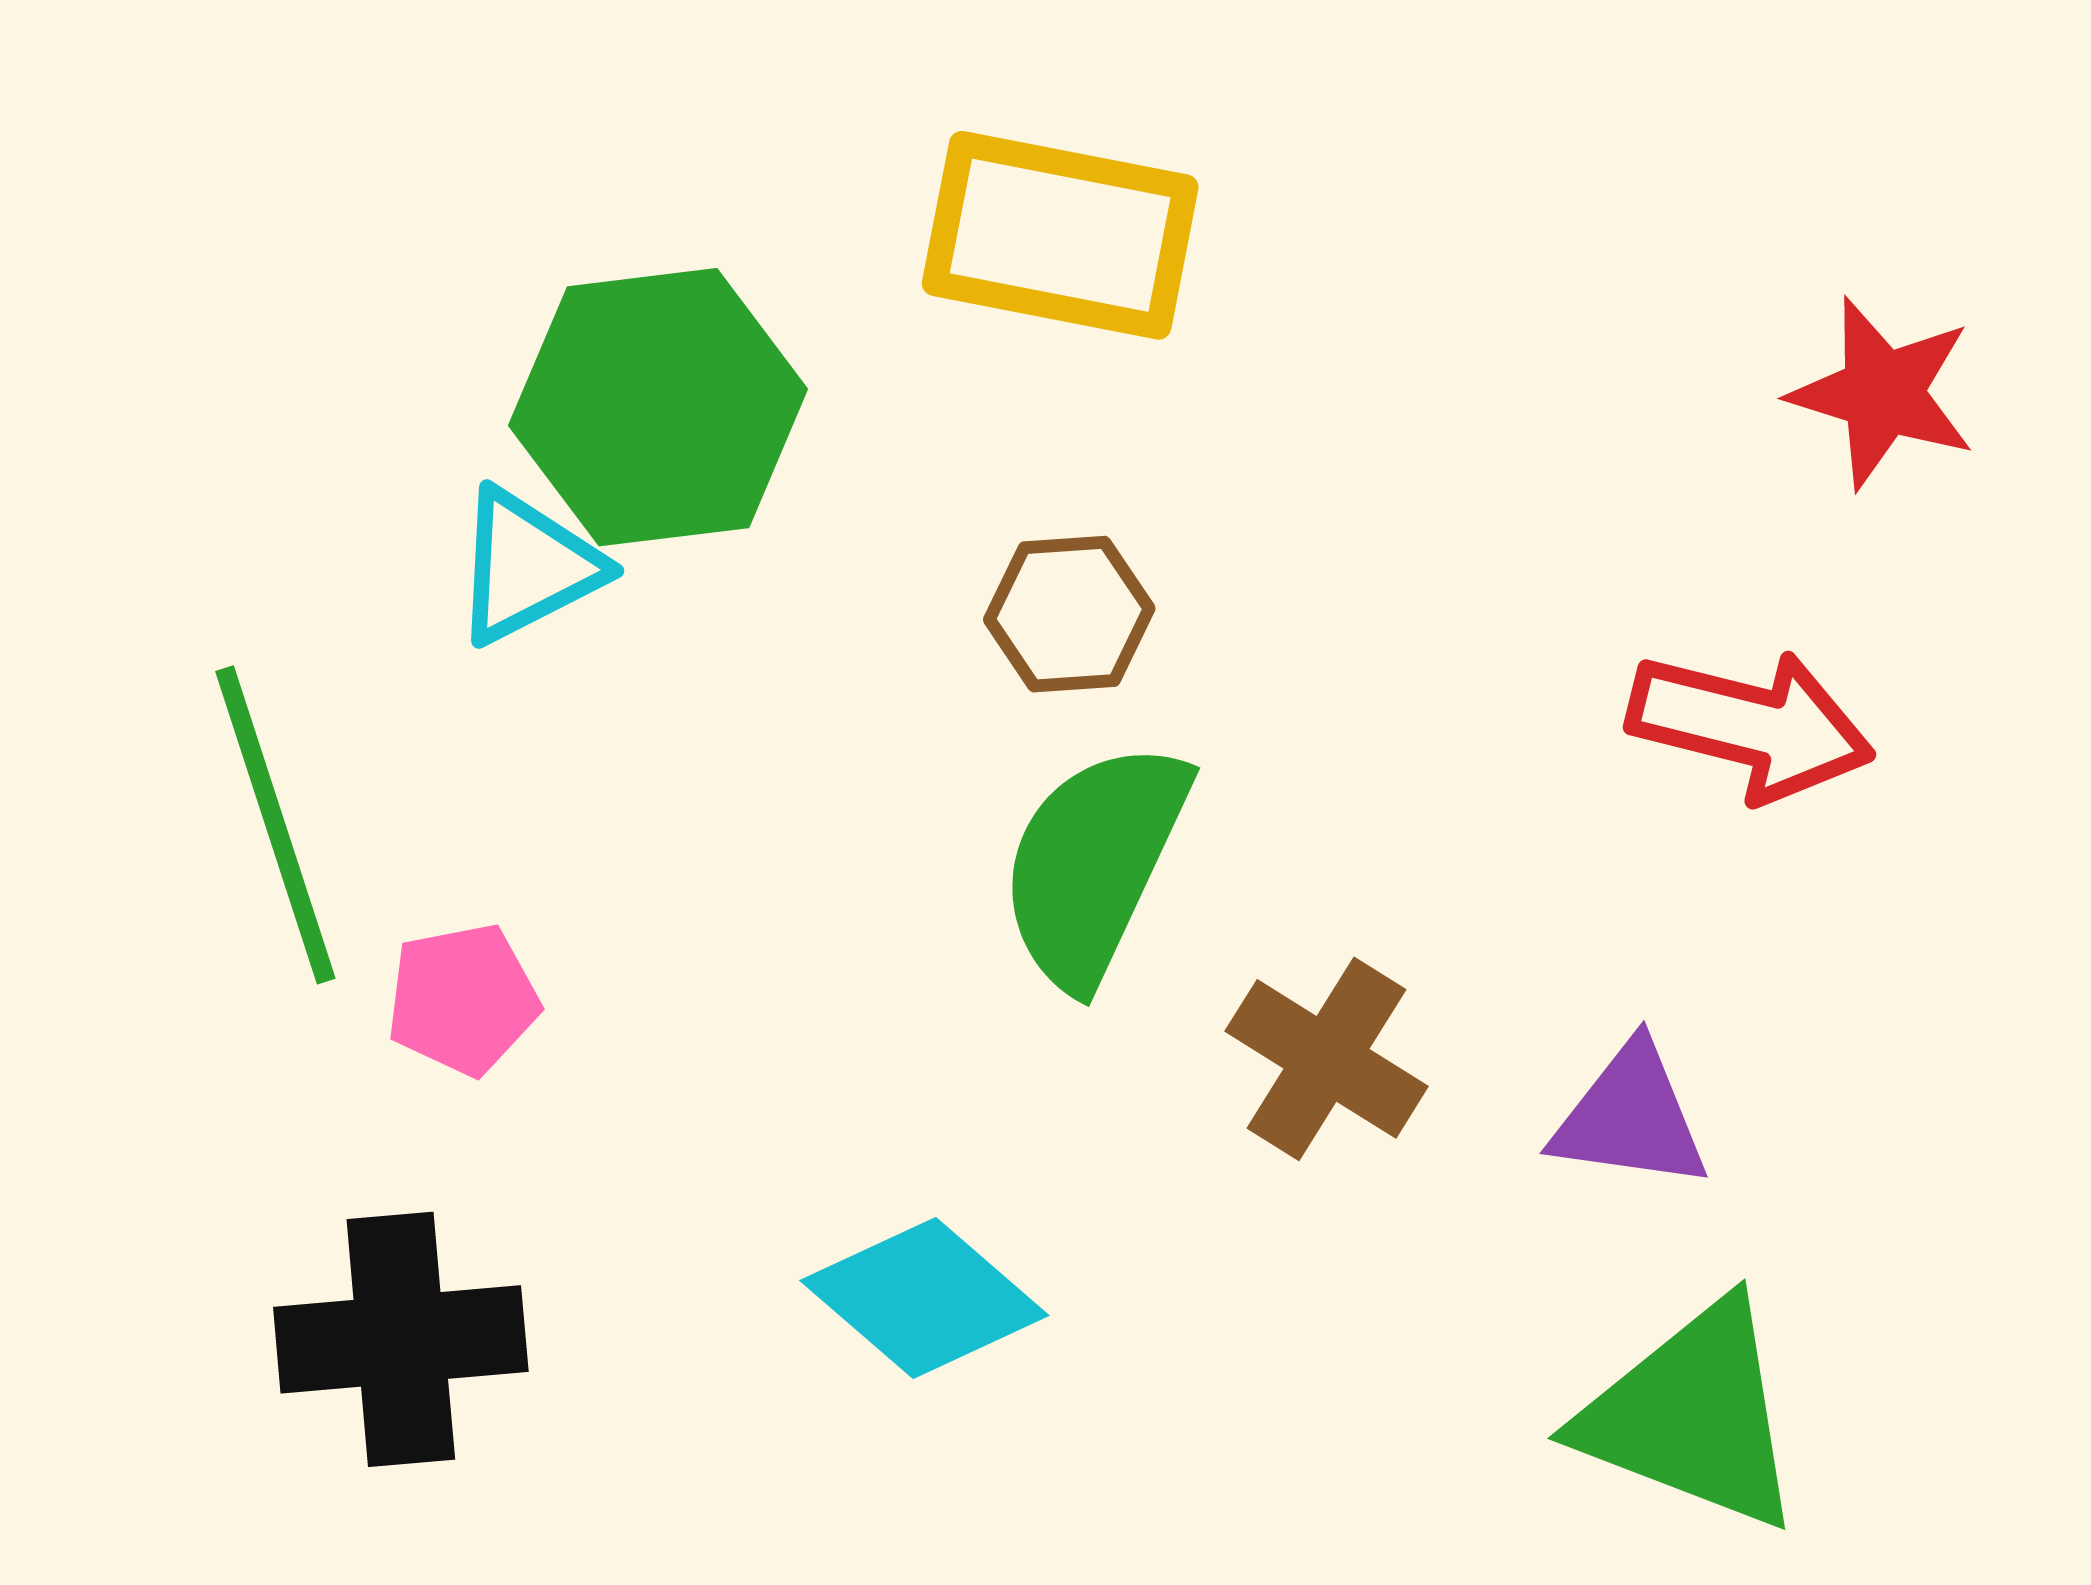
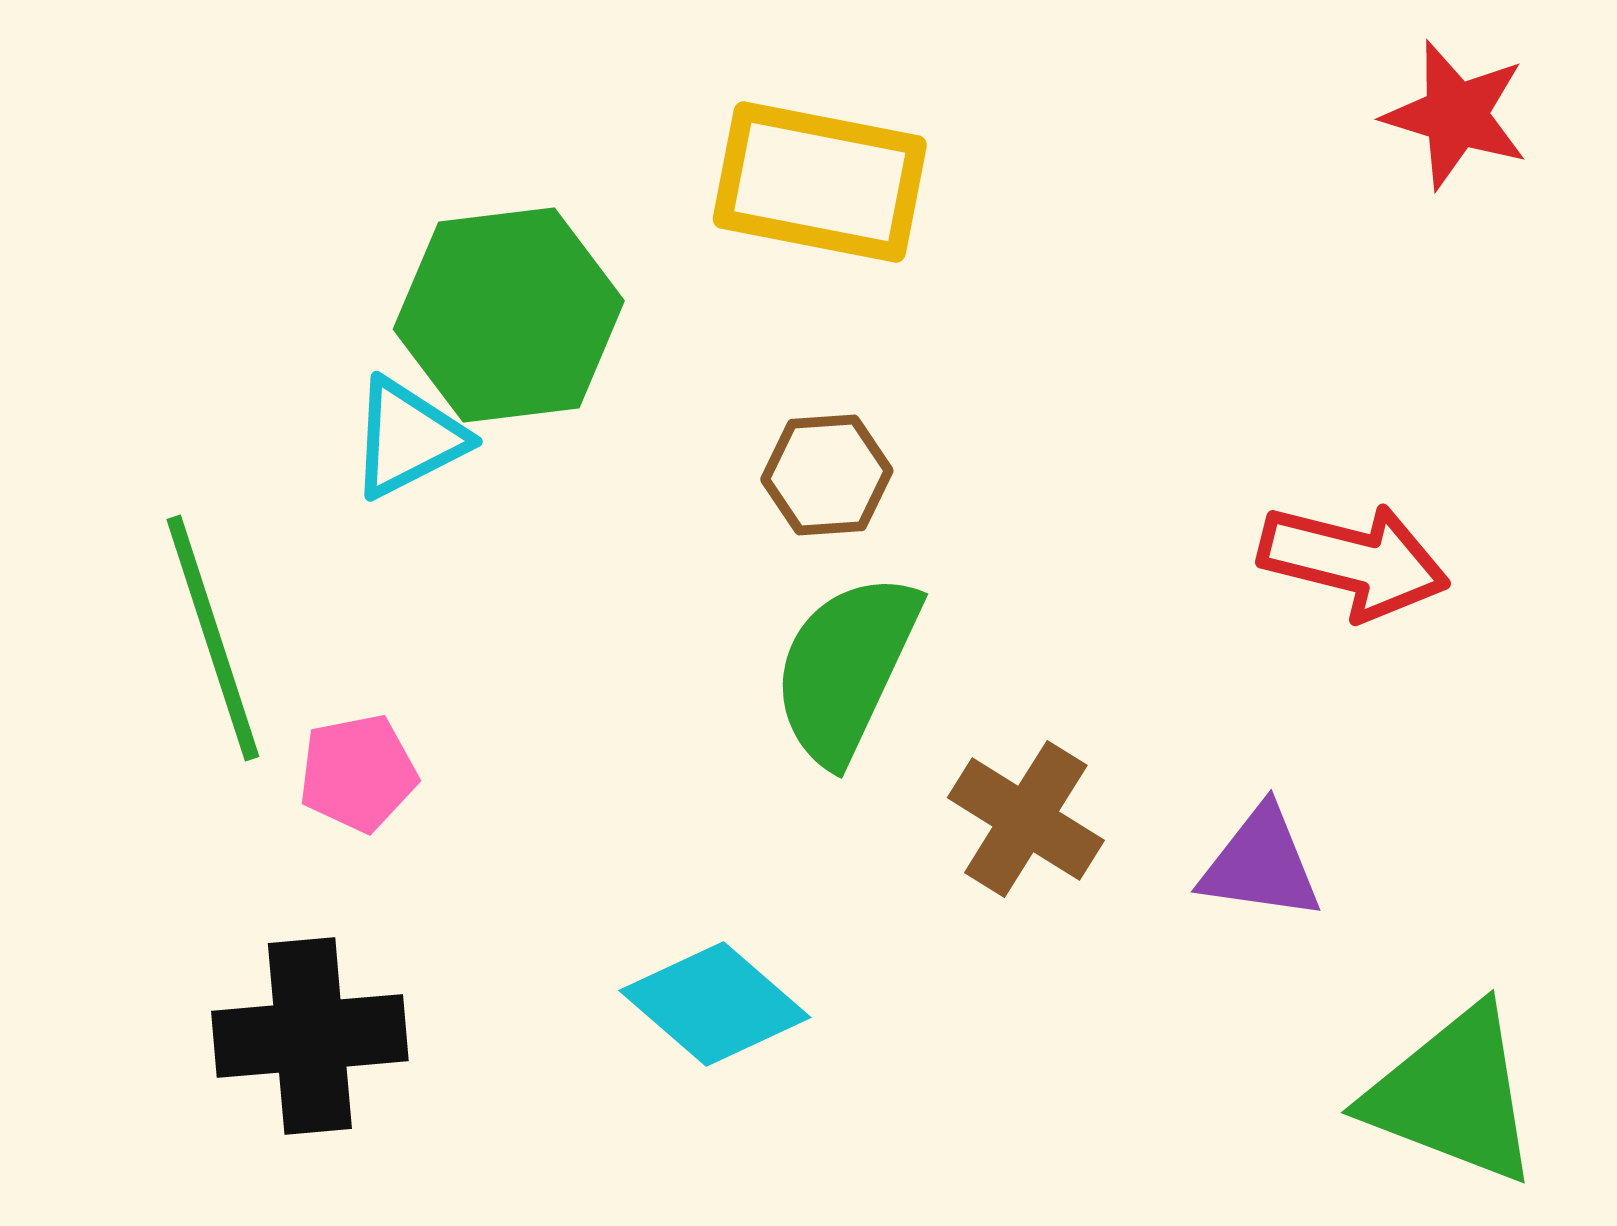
red star: (1882, 393) -> (1456, 115), moved
green triangle: (1692, 1416) -> (1453, 1095), moved

